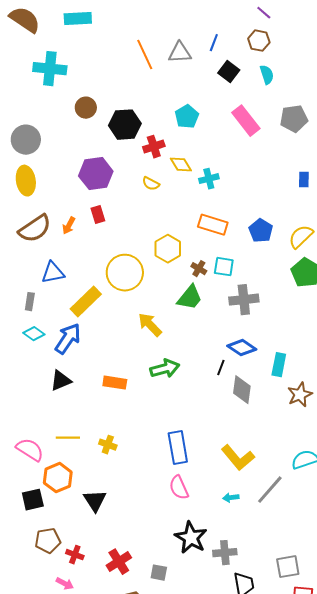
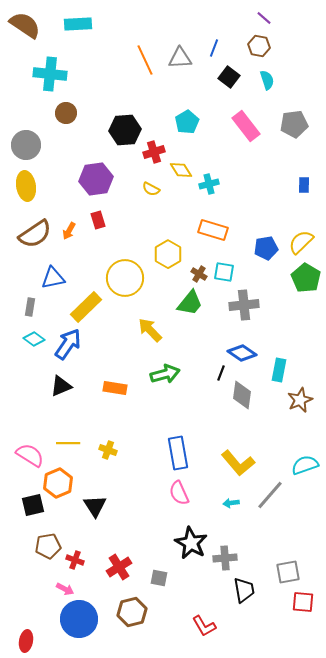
brown circle: (86, 108) -> (66, 113), moved
blue pentagon: (261, 231) -> (266, 248), moved, turned 30

